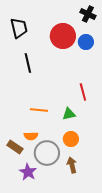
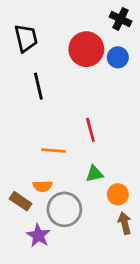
red line: (83, 92) -> (90, 130), moved
green triangle: (69, 114) -> (95, 174), moved
orange circle: (71, 139) -> (118, 194), moved
brown arrow: (72, 165) -> (125, 223), moved

